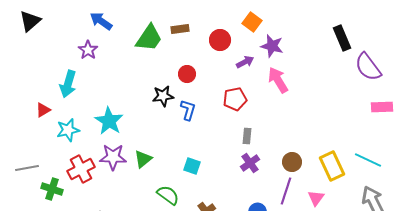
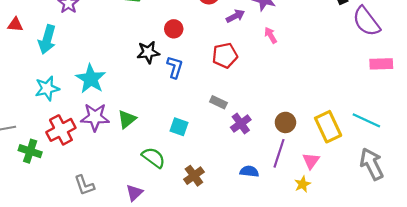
pink arrow: (278, 80) -> (271, 35), size x0.6
red triangle: (43, 110) -> (15, 25), moved, turned 35
gray rectangle: (247, 136) -> (218, 102), moved, turned -70

